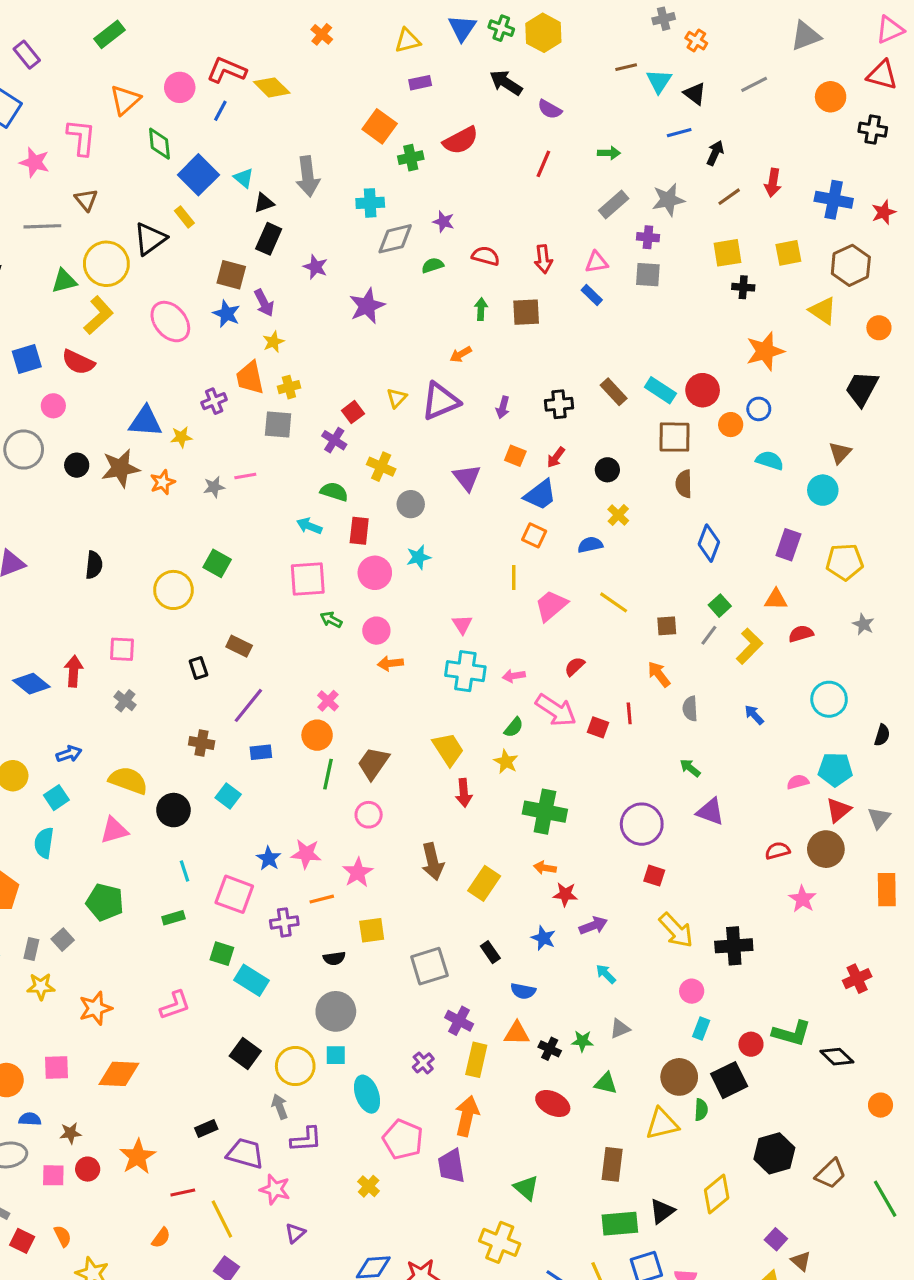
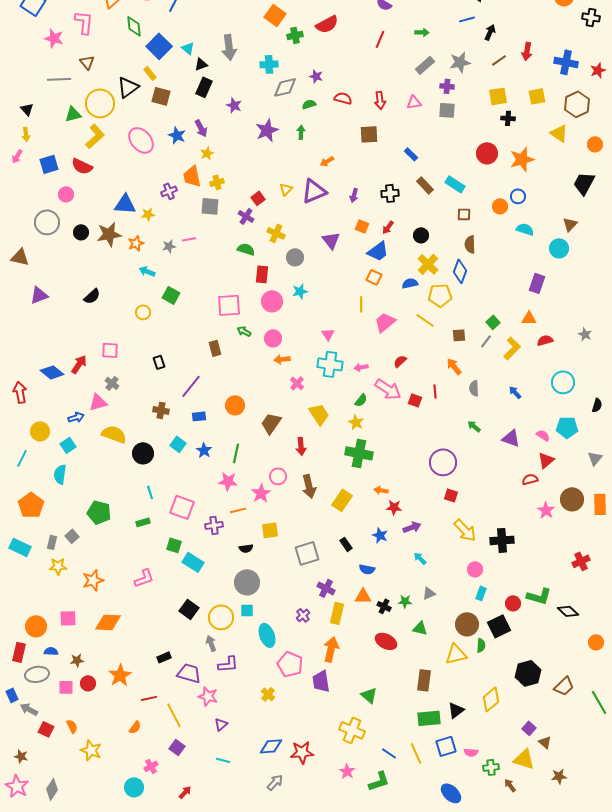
brown square: (231, 275) -> (161, 96), moved
blue rectangle: (592, 295) -> (411, 154), moved
green arrow: (481, 309) -> (301, 132), moved
red circle: (703, 390) -> (487, 153), moved
brown square: (674, 437) -> (464, 214), size x0.6
yellow cross: (618, 515) -> (428, 264), size x1.5
cyan arrow: (309, 526) -> (147, 271), moved
blue diamond: (709, 543) -> (460, 271), moved
yellow pentagon: (845, 562) -> (440, 295), moved
black semicircle: (94, 565) -> (92, 296), turned 42
yellow circle: (173, 590) -> (143, 312), size x0.6
brown rectangle: (239, 646) -> (215, 348), moved, turned 49
red arrow: (74, 671) -> (79, 364), turned 30
pink cross: (328, 701) -> (297, 383), moved
green line: (328, 774) -> (236, 453), moved
pink semicircle: (798, 782) -> (543, 435), turned 48
red arrow: (464, 793) -> (301, 446), moved
red triangle: (838, 810) -> (546, 460), moved
green cross: (545, 812) -> (359, 453), moved
purple triangle: (710, 812) -> (511, 438), moved
pink circle: (369, 815) -> (278, 476), moved
pink triangle: (114, 830) -> (98, 402), moved
brown circle: (826, 849) -> (572, 499), moved
blue star: (269, 858) -> (204, 450), moved

